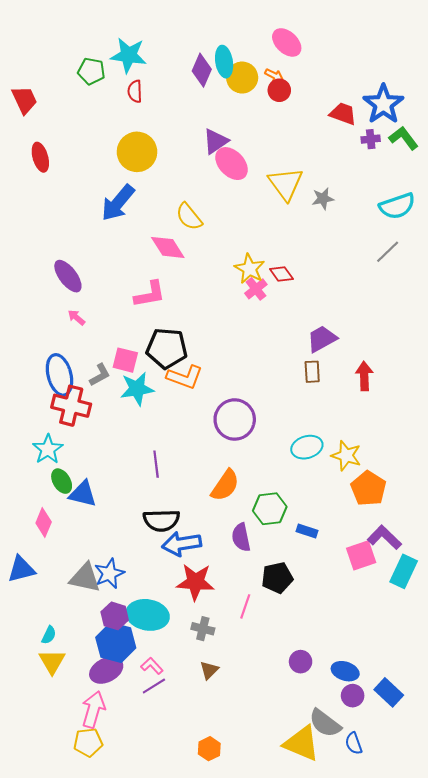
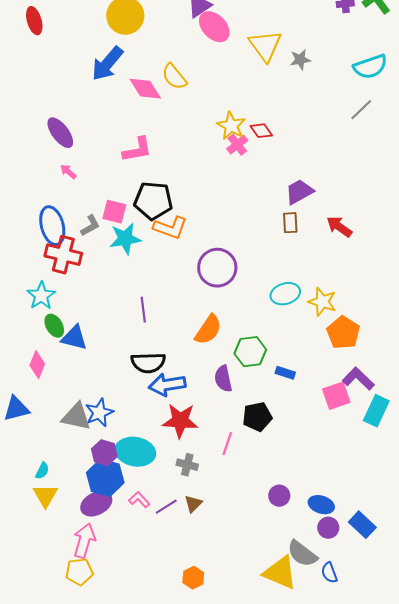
pink diamond: (168, 247) -> (145, 89), moved
red arrow: (364, 376) -> (339, 227), turned -52
purple line: (154, 686) -> (166, 507), moved

